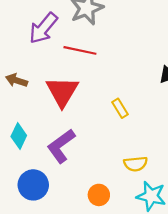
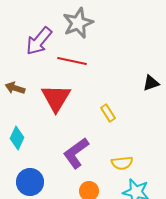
purple L-shape: (61, 146) -> (76, 153), moved

